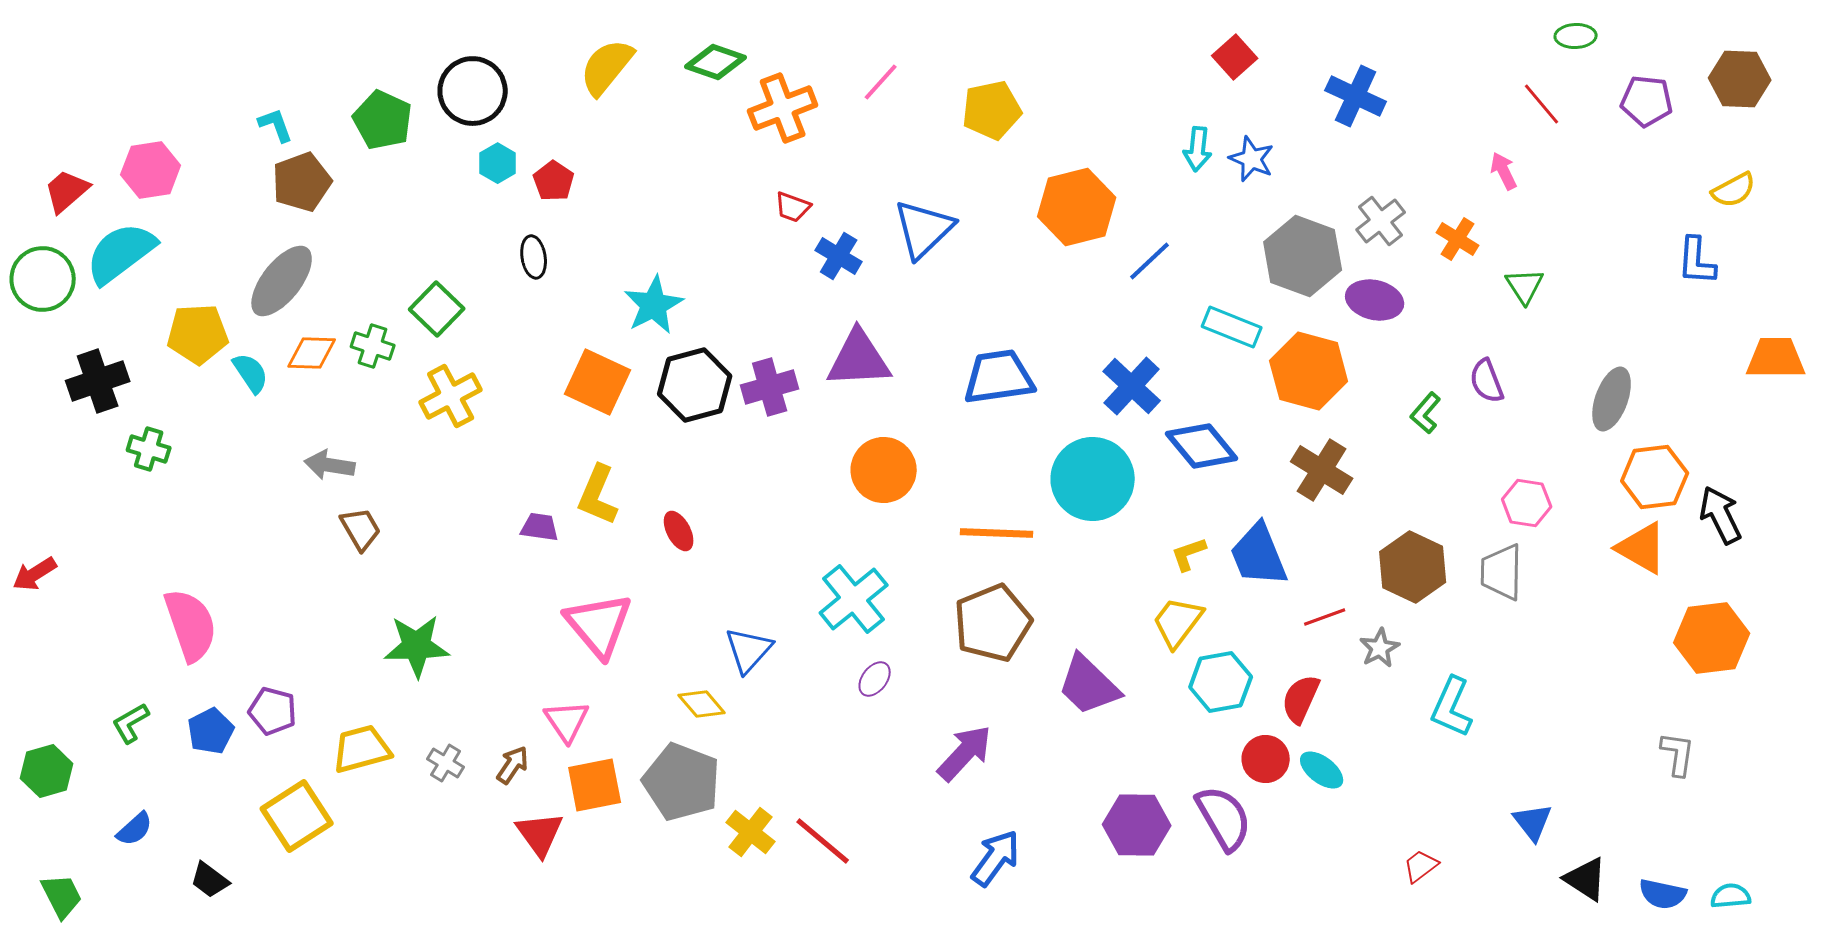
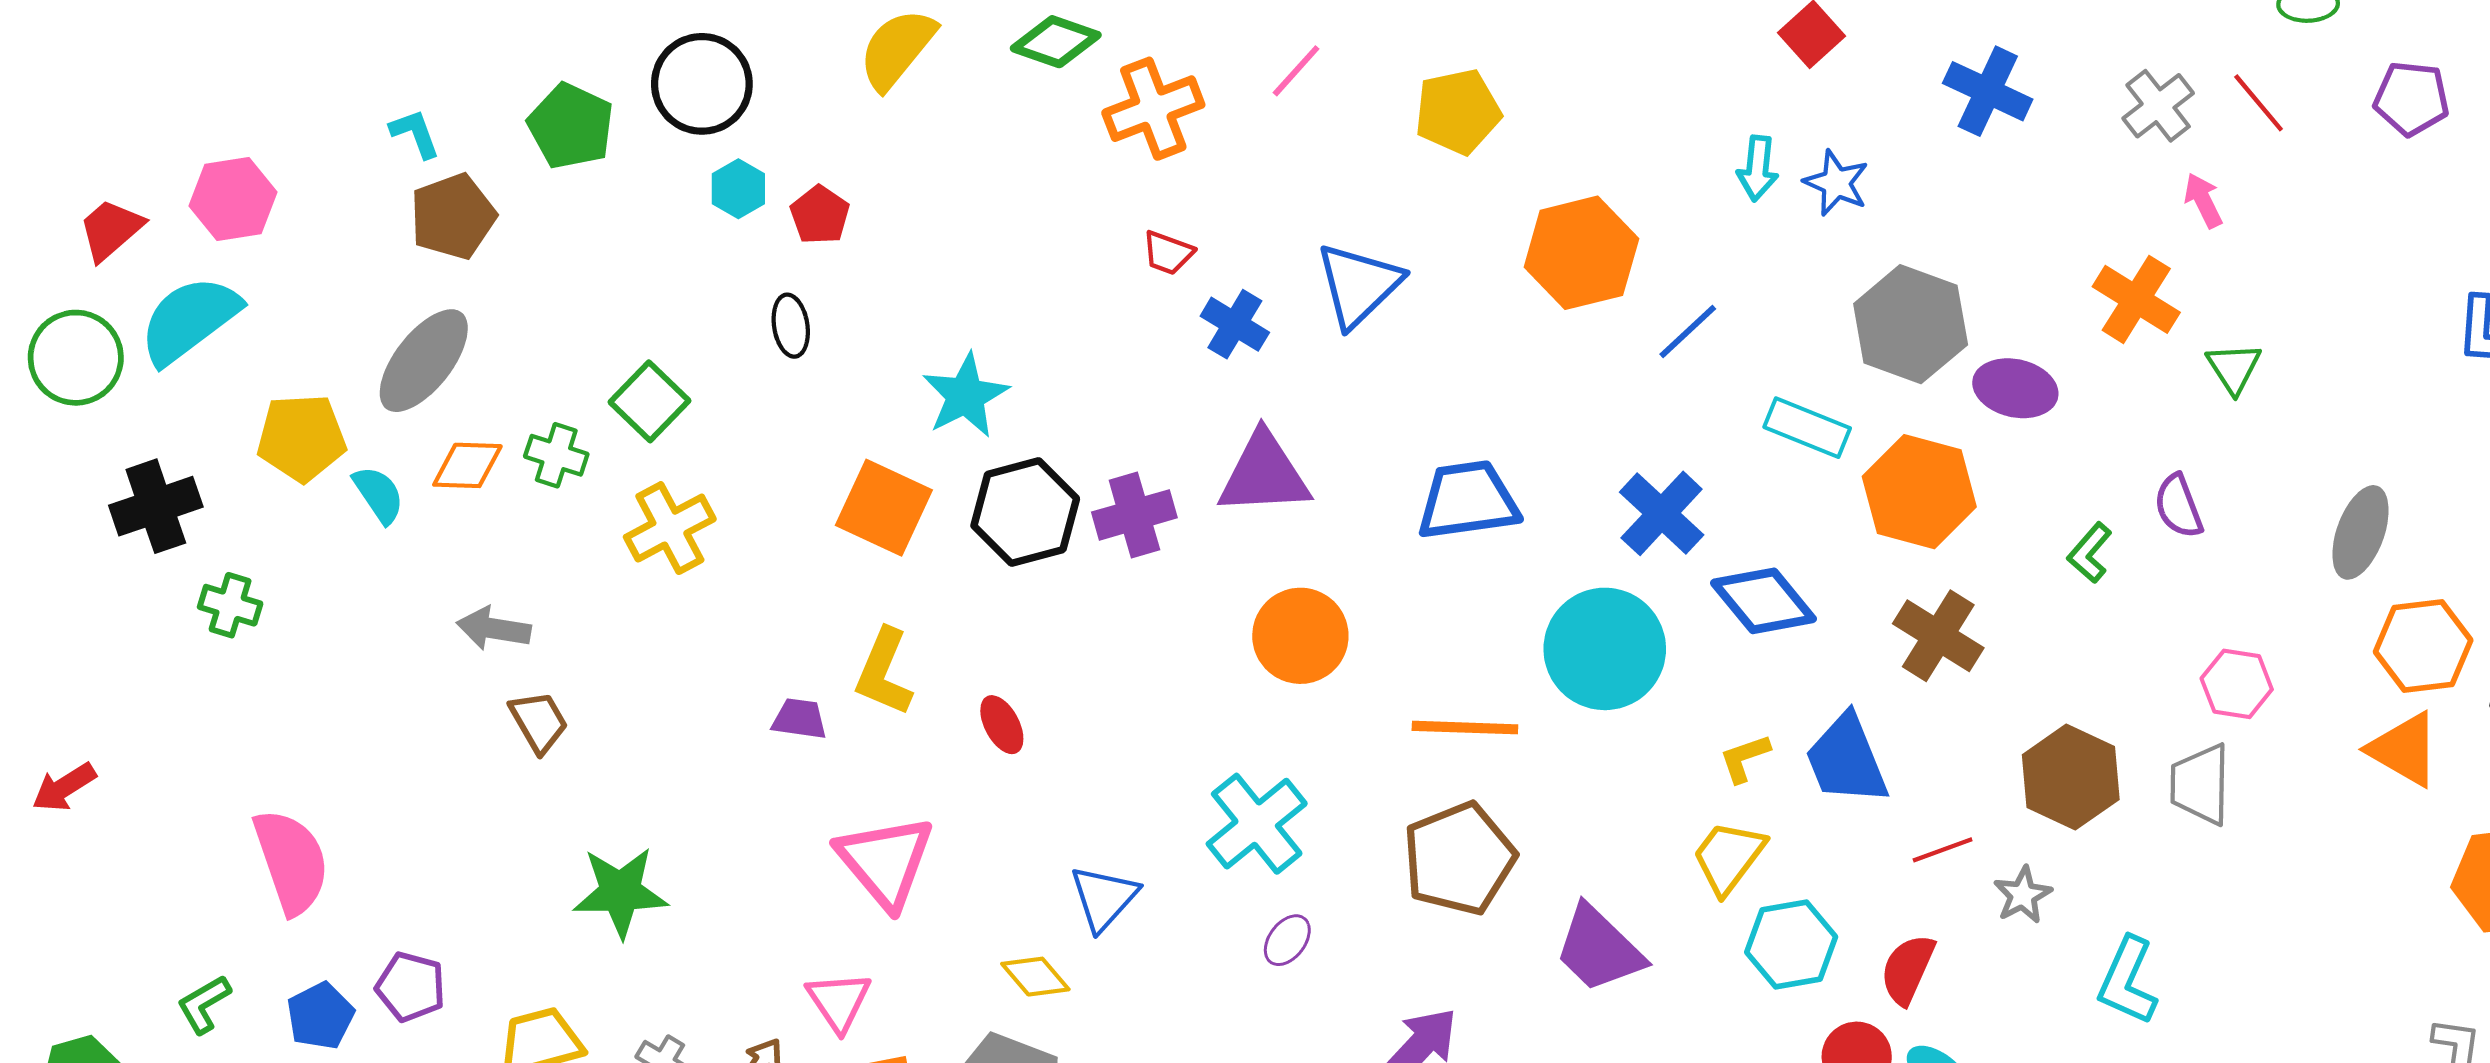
gray cross: (1381, 221) -> (2158, 106), moved
orange cross: (1458, 239) -> (2136, 299), size x1.4

